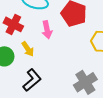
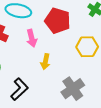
yellow arrow: (28, 49) -> (45, 62), moved, turned 49

